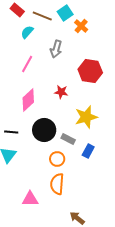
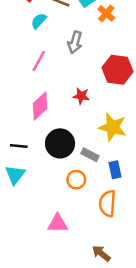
yellow star: (86, 117) -> (112, 127), turned 30
blue rectangle: (88, 151) -> (115, 170), turned -40
orange semicircle: (57, 184) -> (108, 203), moved
pink triangle: (30, 199) -> (58, 223), moved

